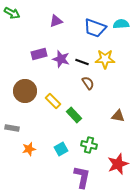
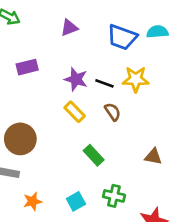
purple rectangle: (39, 54) -> (27, 67), moved
brown circle: (25, 91) -> (20, 139), moved
yellow rectangle: (53, 101) -> (75, 112), moved

